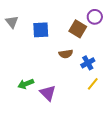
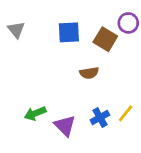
blue square: (41, 30) -> (69, 32), moved
blue cross: (88, 63) -> (100, 117), moved

